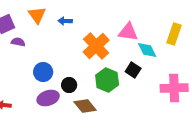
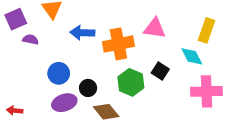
blue arrow: (65, 21) -> (82, 33), moved, size x1.5
orange cross: (96, 46) -> (118, 44), turned 32
cyan diamond: (147, 50) -> (192, 56), moved

